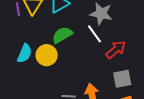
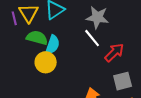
green semicircle: (62, 35) -> (37, 38), moved, turned 50
cyan semicircle: (25, 53) -> (53, 45), moved

